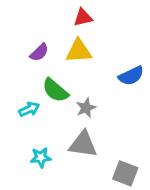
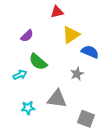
yellow triangle: (79, 51) -> (71, 35), moved, turned -30
blue semicircle: (131, 76) -> (90, 52), turned -132
gray star: (86, 108) -> (77, 74), moved

